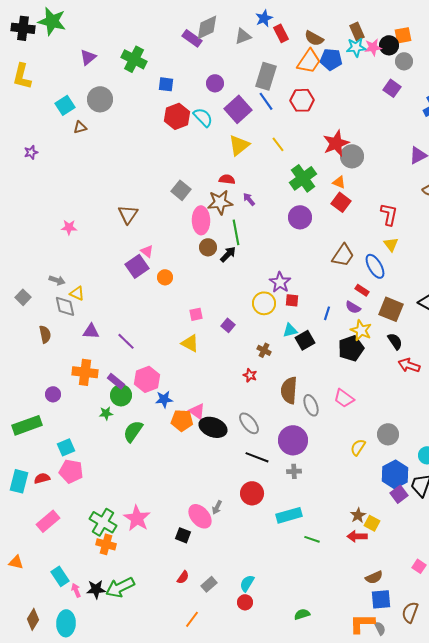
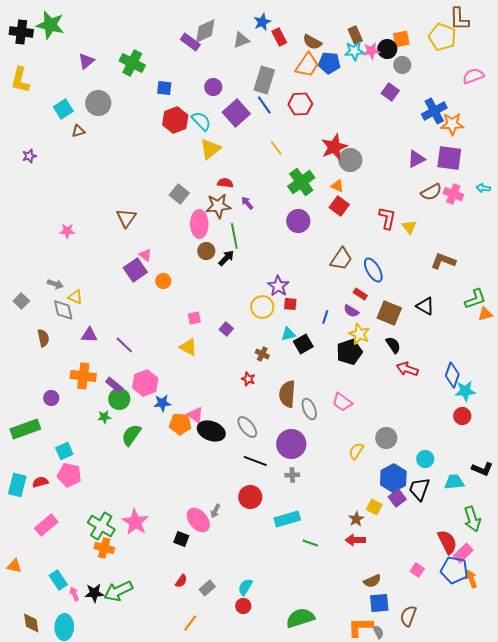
yellow triangle: (239, 145) -> (210, 149), moved
yellow triangle: (391, 244) -> (409, 227), moved
yellow square: (372, 523) -> (374, 507), moved
green semicircle: (302, 614) -> (300, 618), size x1.8
brown diamond: (33, 619) -> (31, 623), turned -40

